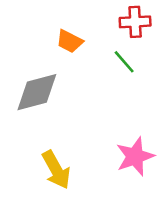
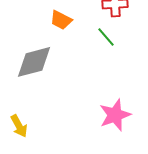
yellow arrow: (56, 170) -> (19, 126), moved, size x0.7

